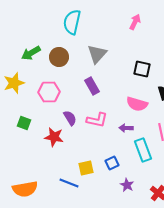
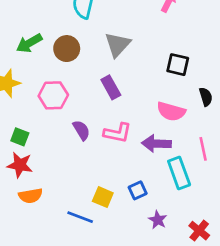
purple arrow: (126, 128) -> (156, 144), size x1.5
red star: (54, 137) -> (20, 165), moved
yellow square: (86, 168) -> (103, 197), turned 35
orange semicircle: (25, 189) -> (31, 196), moved, size x0.7

